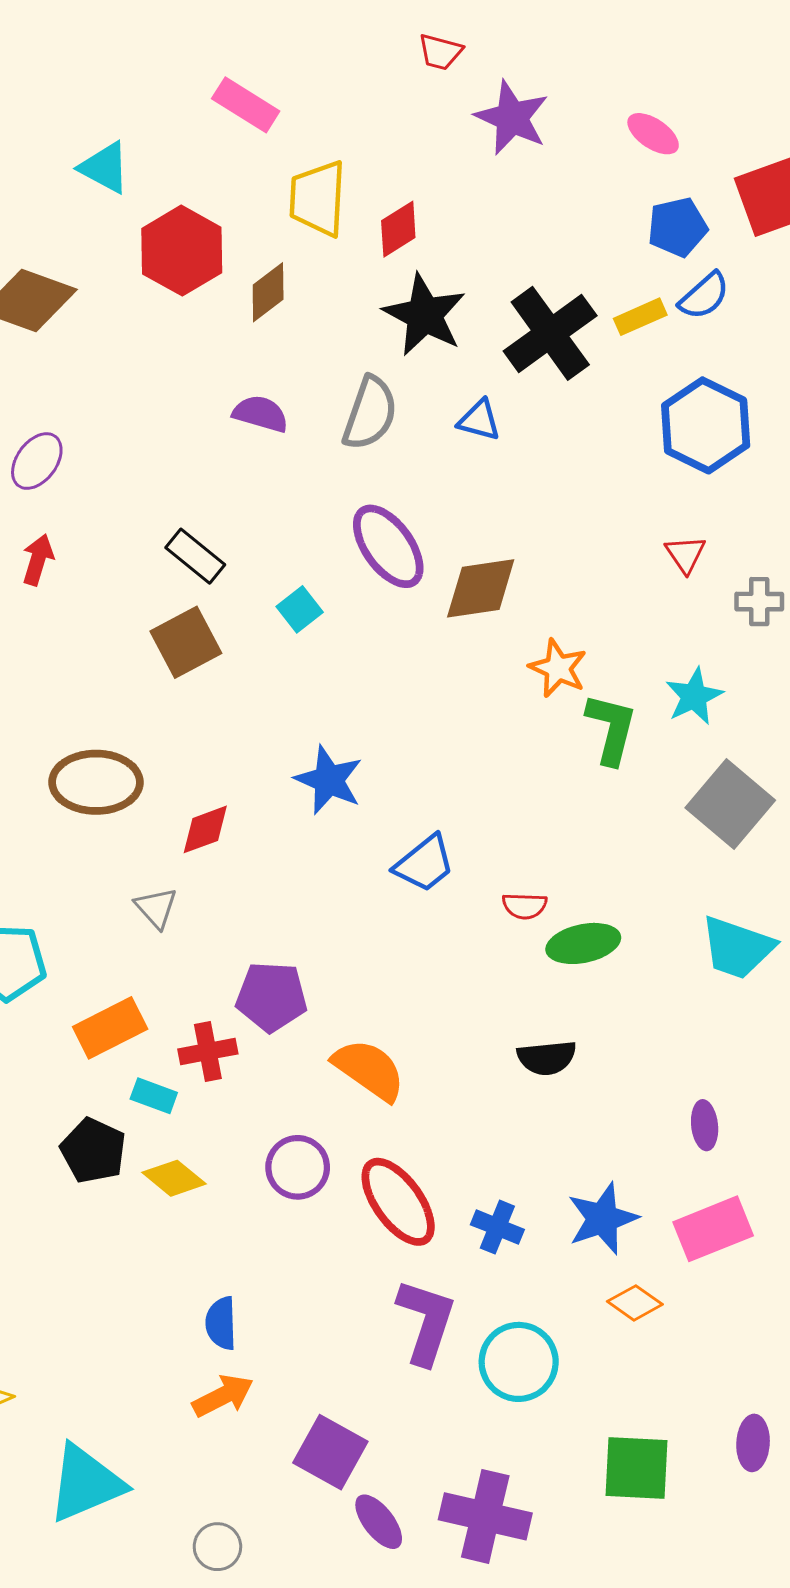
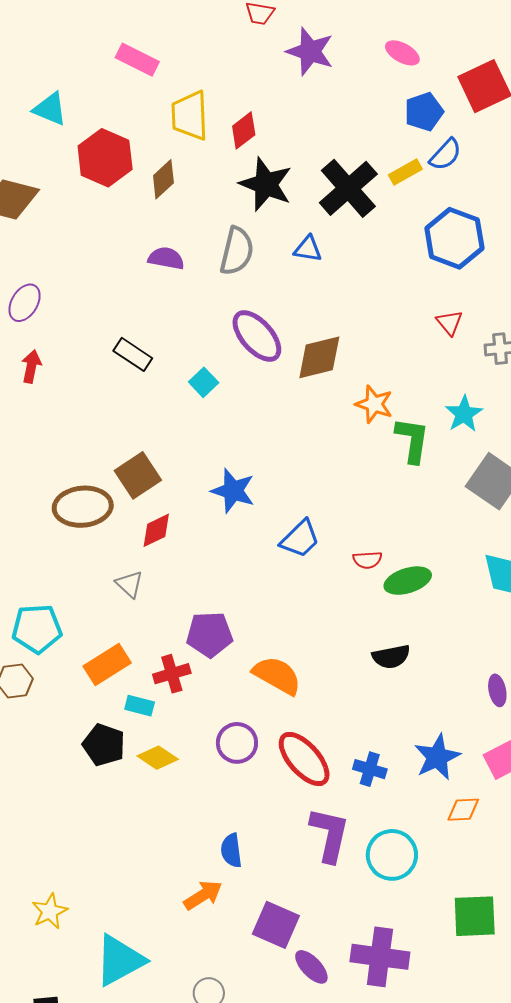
brown square: (186, 642) -> (138, 475), moved
orange diamond: (635, 1303) -> (463, 810), turned -32
blue semicircle: (221, 1323) -> (231, 850), moved

